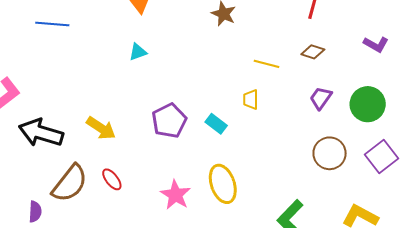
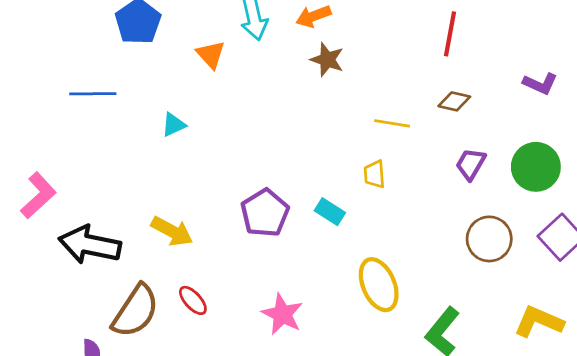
cyan triangle: (138, 52) -> (174, 125), moved
yellow ellipse: (223, 184) -> (379, 285), moved

